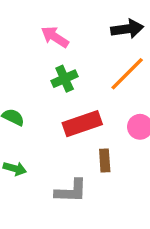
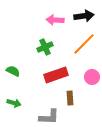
pink arrow: (55, 37) -> (55, 20), moved, turned -30

